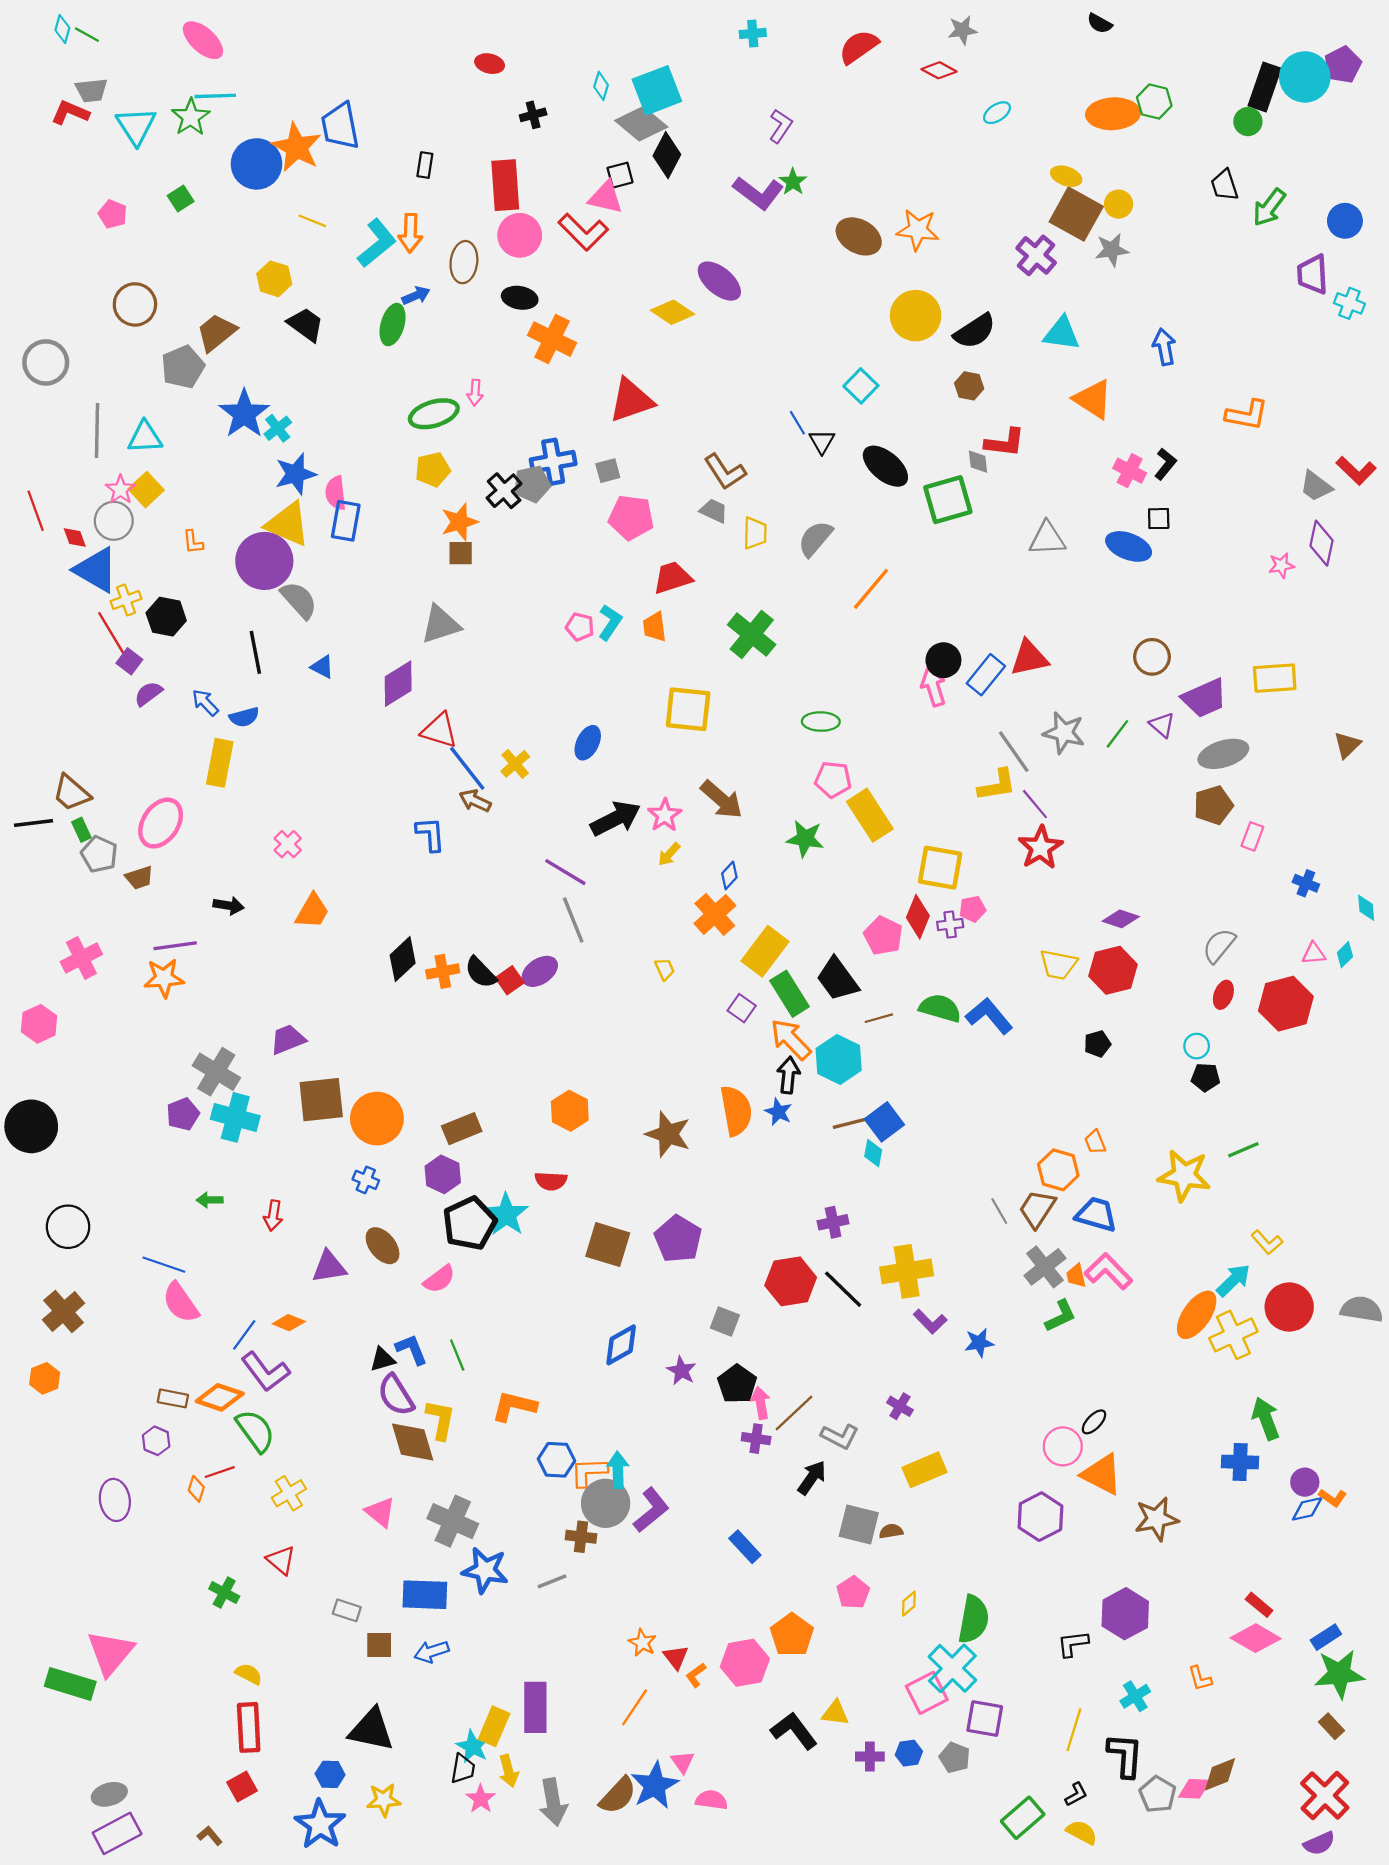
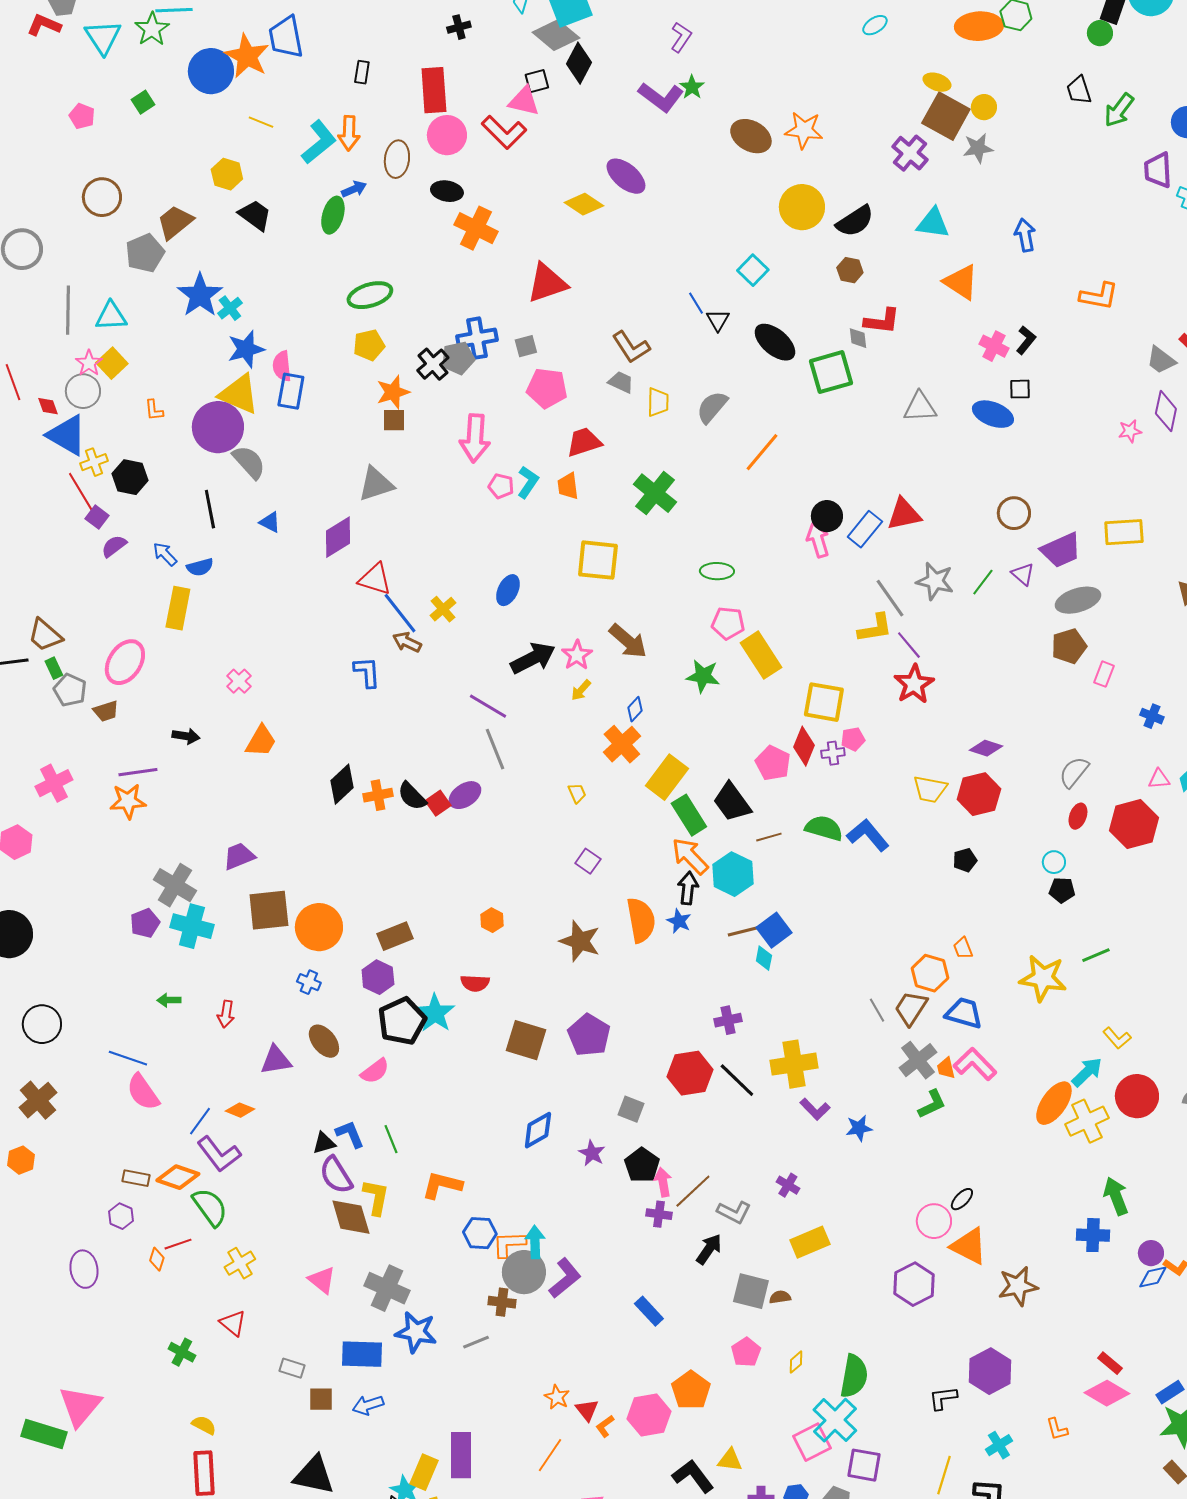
pink arrow: (475, 393) -> (475, 438), moved, size x2.0
purple square: (742, 1008) -> (588, 861), moved
orange hexagon: (570, 1111) -> (492, 920), size x0.7

